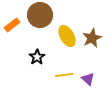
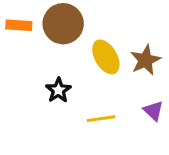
orange rectangle: (12, 25) -> (19, 25), moved, turned 42
purple triangle: (88, 79) -> (153, 111), moved

